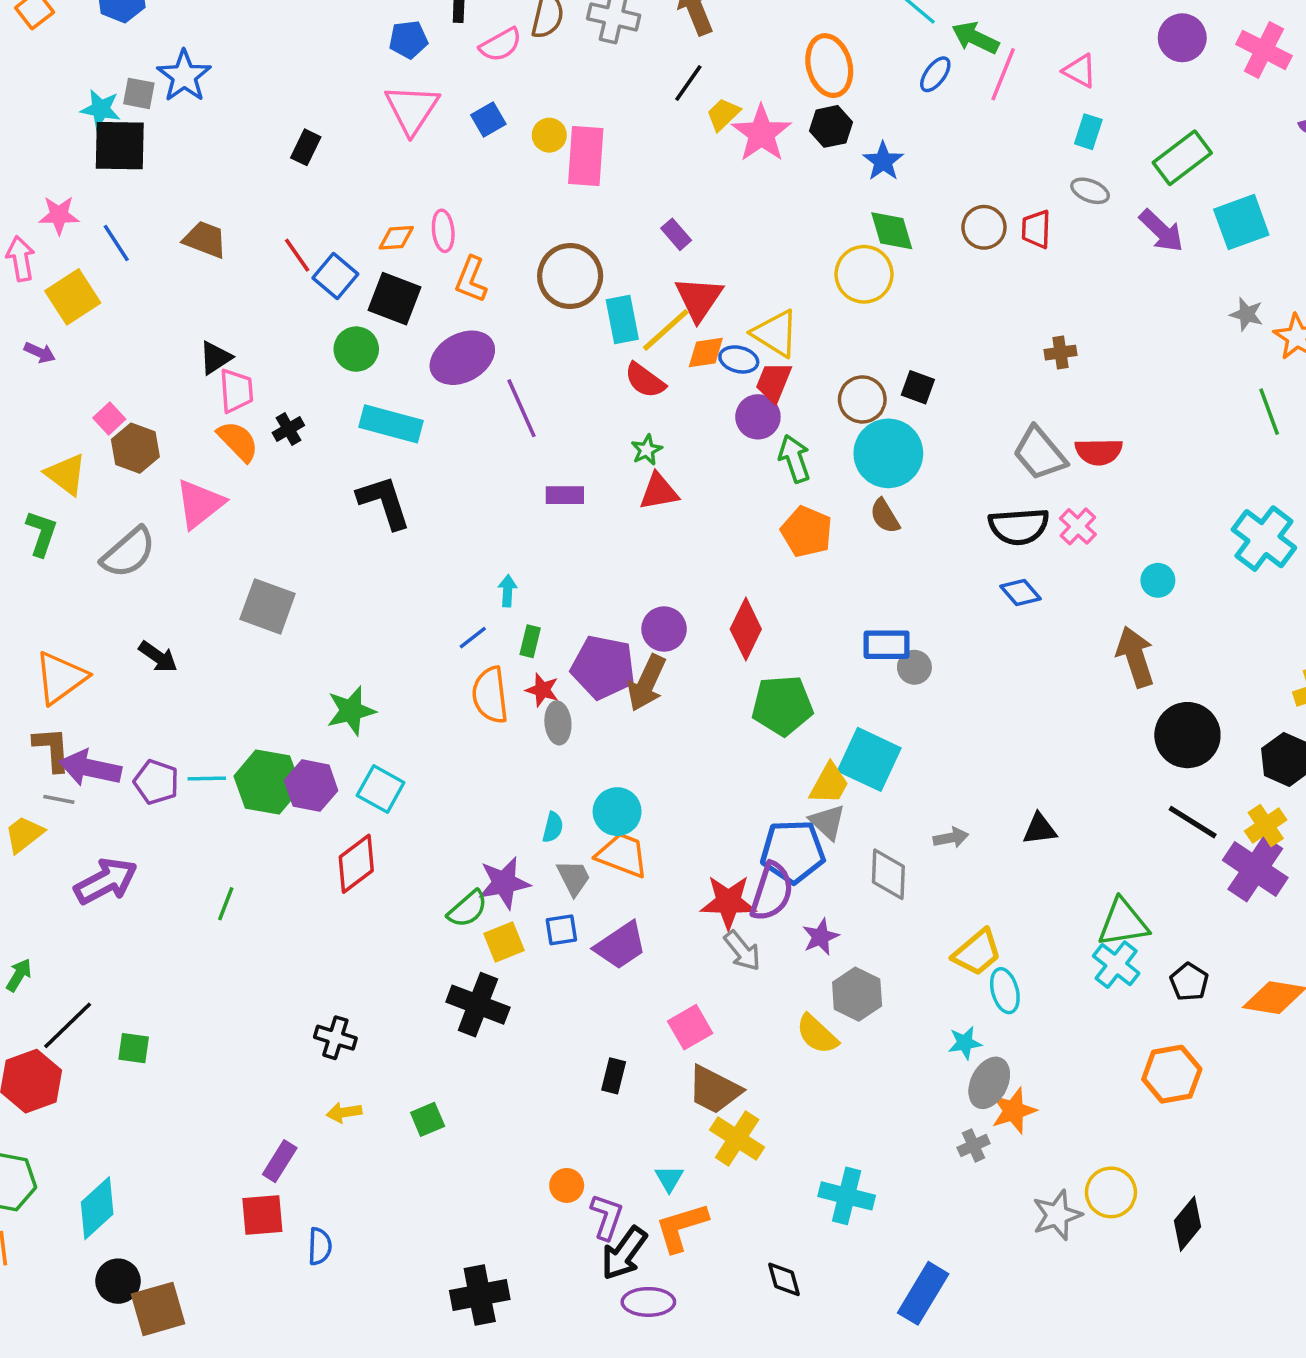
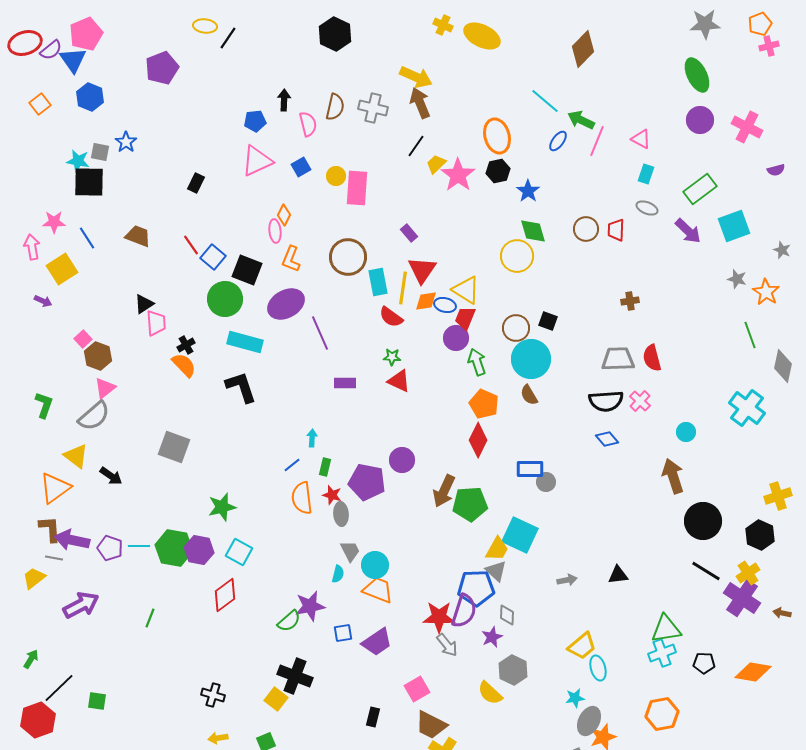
pink semicircle: (501, 45) -> (308, 124), turned -75
blue star: (184, 76) -> (126, 142), size x0.7
pink triangle: (412, 109) -> (257, 161), turned 32
orange diamond: (396, 238) -> (284, 215), moved, turned -60
yellow line: (666, 330) -> (403, 288), turned -40
green circle: (356, 349) -> (225, 299), size x1.4
orange semicircle: (238, 441) -> (184, 365), moved
green star: (647, 450) -> (392, 357), turned 30
red semicircle: (1099, 452) -> (652, 358), turned 76
gray trapezoid: (1040, 453) -> (618, 359), turned 128
yellow triangle: (66, 474) -> (76, 456), moved
red triangle: (659, 492) -> (399, 381), turned 35
pink triangle: (200, 504) -> (105, 388), moved, size x0.7
red diamond: (746, 629) -> (478, 440), moved
brown arrow: (647, 683) -> (444, 491), moved
gray diamond: (888, 874) -> (507, 615), moved, size x0.7
gray trapezoid: (574, 878) -> (350, 551), moved
yellow square: (504, 942) -> (276, 699), moved, turned -30
cyan cross: (1116, 965) -> (662, 653), turned 32
black pentagon: (1189, 982) -> (704, 663), turned -30
orange hexagon: (1172, 1074) -> (662, 714), moved

